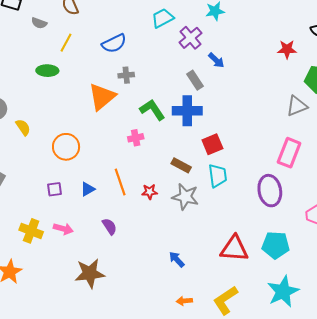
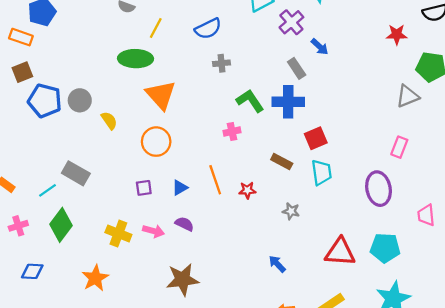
green ellipse: (47, 71) -> (136, 59), size x1.4
orange triangle: (102, 97) -> (161, 95), moved, turned -32
pink rectangle: (289, 153) -> (399, 147), size x0.7
gray star: (185, 197) -> (291, 211), moved, size x0.6
purple semicircle: (109, 226) -> (184, 224), moved, turned -30

